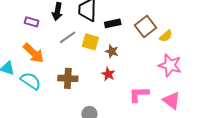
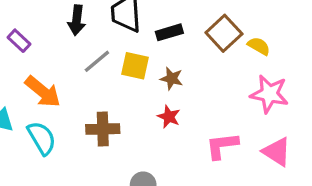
purple rectangle: (32, 22) -> (19, 41), moved, turned 32
yellow semicircle: (166, 36) -> (259, 46), turned -104
cyan semicircle: (31, 81) -> (42, 138), turned 30

